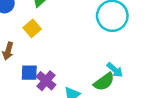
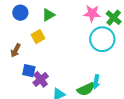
cyan arrow: (115, 70) -> (96, 82), turned 48

